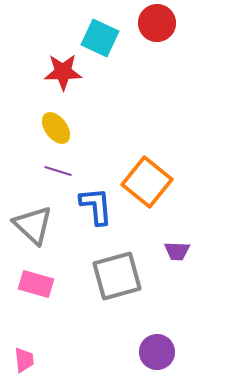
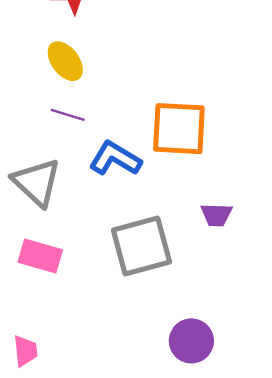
orange square: (147, 182) -> (179, 129), turned -36
blue L-shape: (96, 206) -> (115, 159), turned -54

